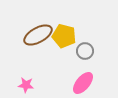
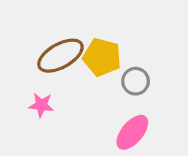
pink star: (26, 85) -> (41, 105), moved

